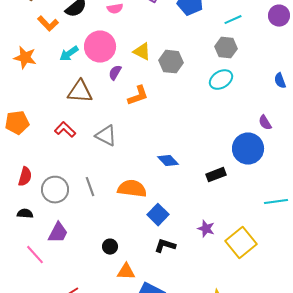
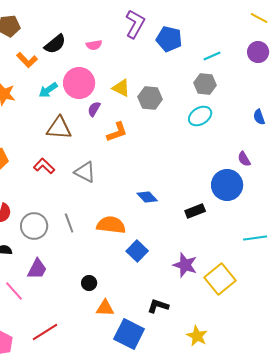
purple star: (206, 229) -> (185, 265), size x1.4
black L-shape: (165, 246) -> (158, 306), moved

